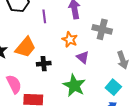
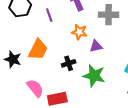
purple triangle: (83, 57) -> (96, 46), turned -40
black cross: (44, 64) -> (69, 63), moved

